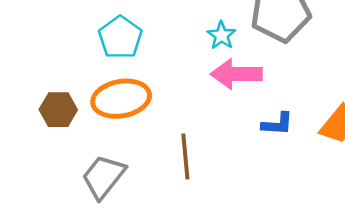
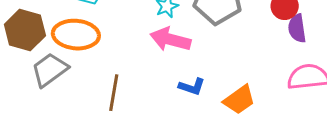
brown hexagon: (58, 110) -> (25, 30), size x1.4
gray trapezoid: (103, 177) -> (50, 70), moved

